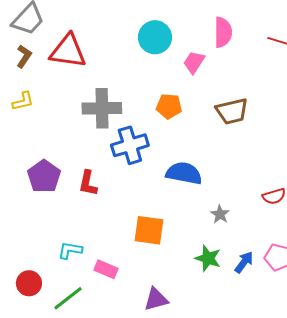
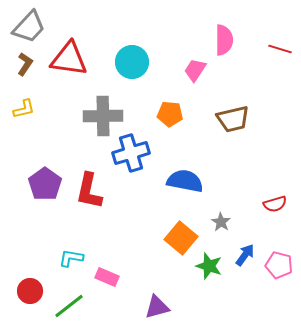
cyan circle: (155, 37) -> (132, 62), moved
red L-shape: (88, 183) -> (89, 191), size x1.4
orange square: (149, 230) -> (181, 238), moved, turned 32
blue arrow: (244, 262) -> (245, 255), moved

